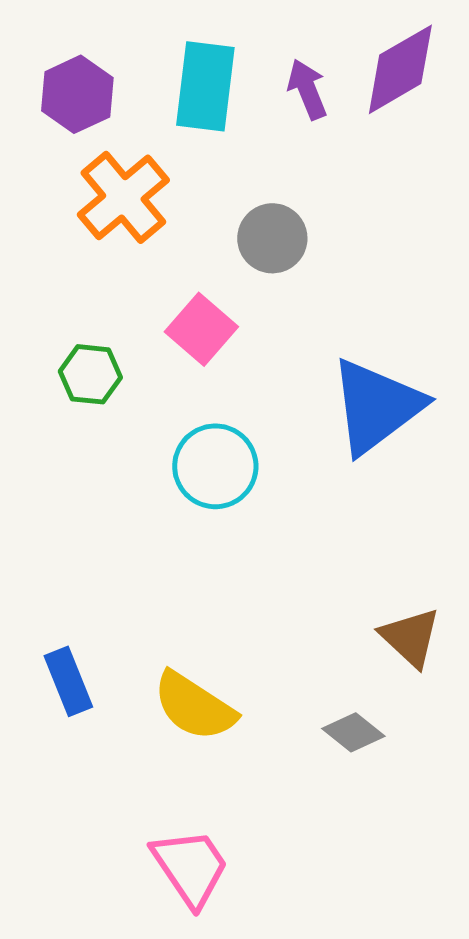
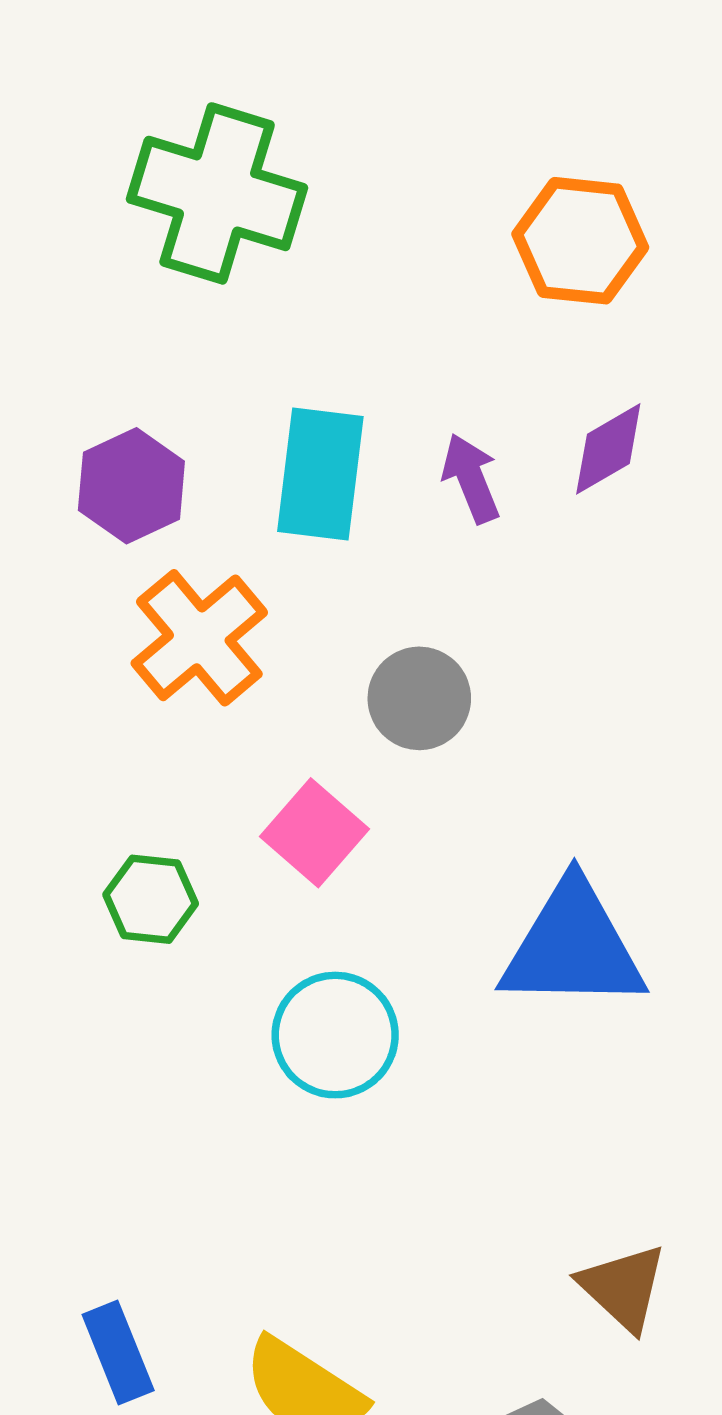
purple diamond: (400, 69) -> (608, 449), size x0.7
blue triangle: (376, 406) -> (573, 946), turned 38

